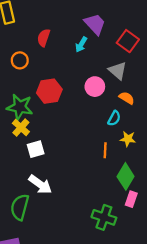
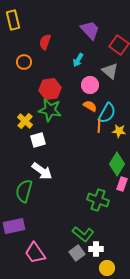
cyan arrow: (81, 44) -> (78, 60), moved
orange semicircle: (127, 98) -> (90, 106), moved
green star: (20, 107) -> (50, 110), moved
cyan semicircle: (114, 118) -> (107, 113), size x1.5
orange line: (105, 150) -> (99, 126), moved

